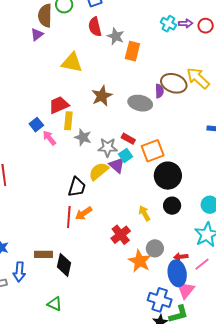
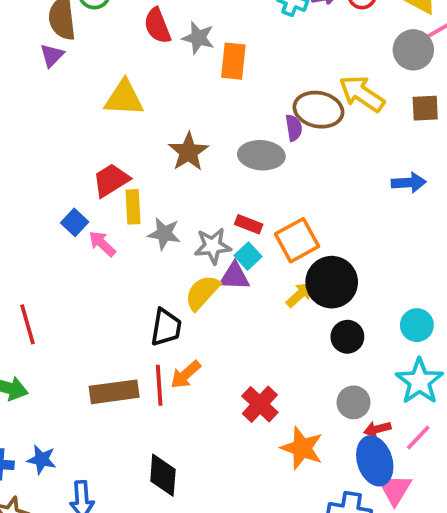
purple triangle: (117, 165) -> (234, 276), turned -30
yellow arrow: (144, 213) -> (300, 295), moved, turned 84
gray circle: (155, 248) -> (354, 402), moved
brown rectangle: (43, 254) -> (114, 392), moved, size x1.4

